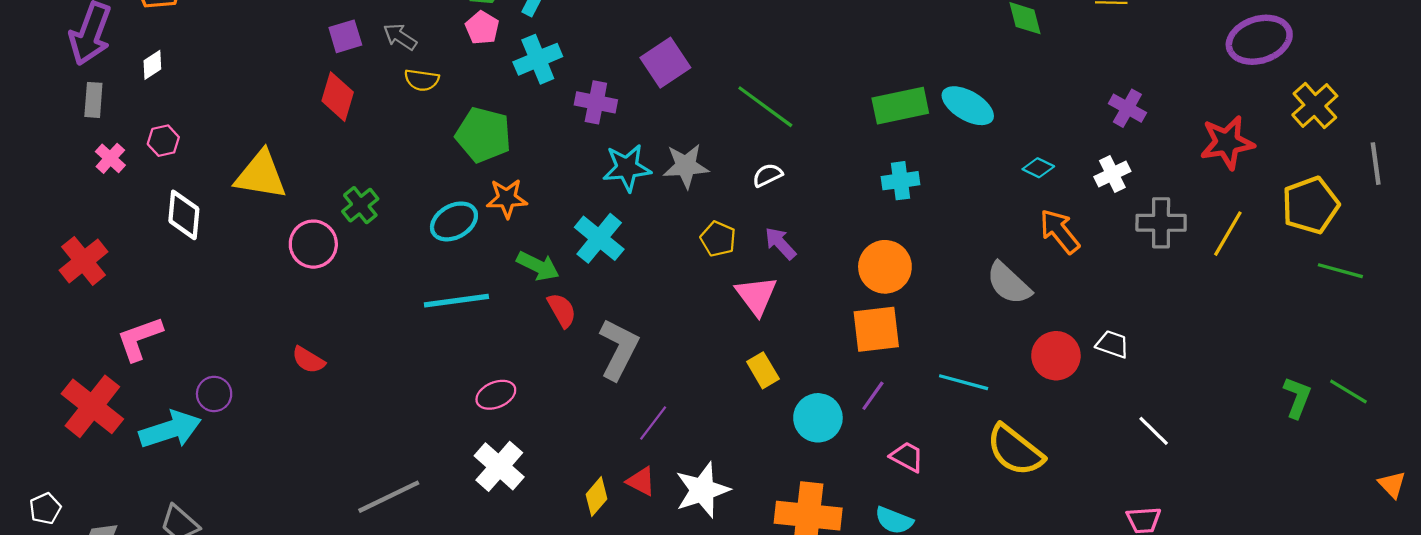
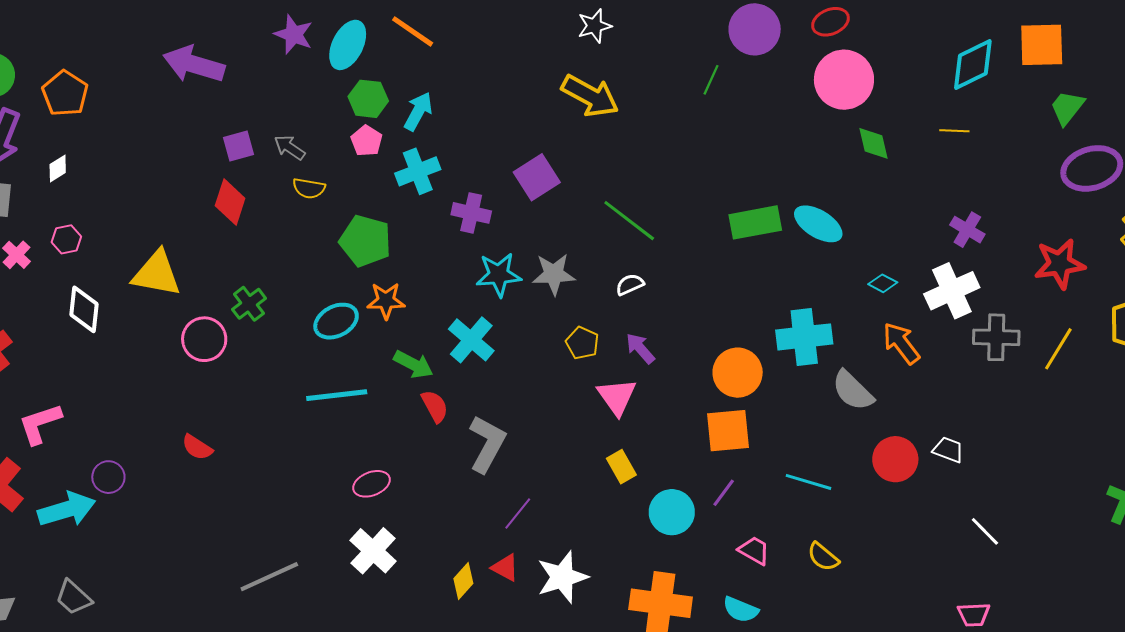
white cross: (1112, 174) -> (952, 291), size x1.6
cyan cross: (900, 181) -> (804, 337), moved, size x1.6
yellow semicircle: (1015, 450) -> (823, 557), moved, size x0.6

